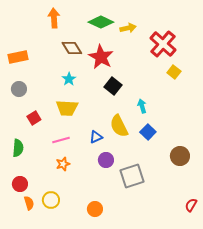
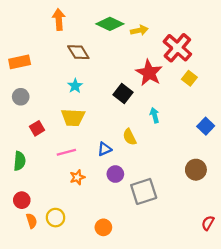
red star: (101, 57) -> (149, 73), moved
yellow semicircle: (119, 126) -> (130, 137), size x0.7
blue square: (148, 132) -> (206, 126), moved
orange star: (63, 164) -> (77, 177), moved

